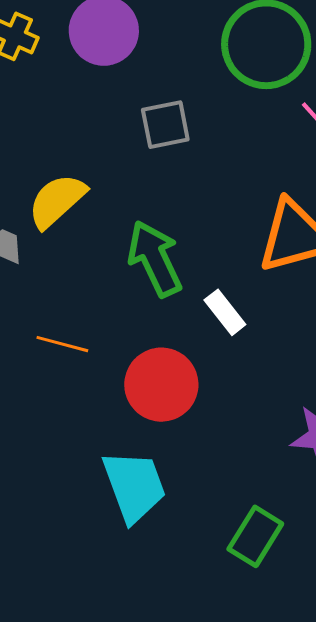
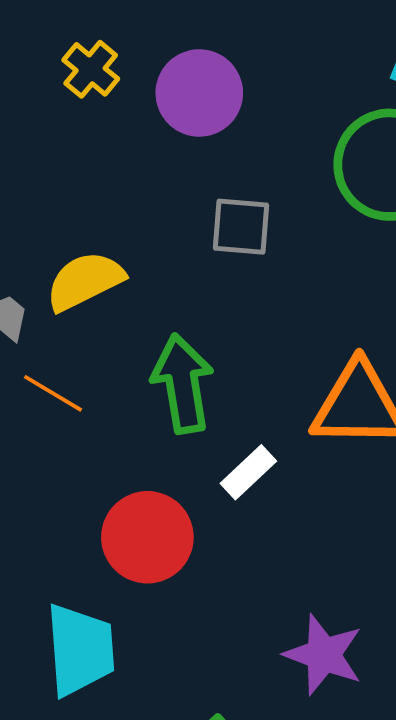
white rectangle: (225, 312) -> (248, 472), turned 69
orange line: (62, 344) -> (53, 393), moved

